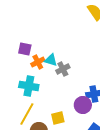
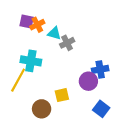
orange cross: (38, 62) -> (37, 25), moved
yellow line: (27, 114) -> (18, 80), moved

